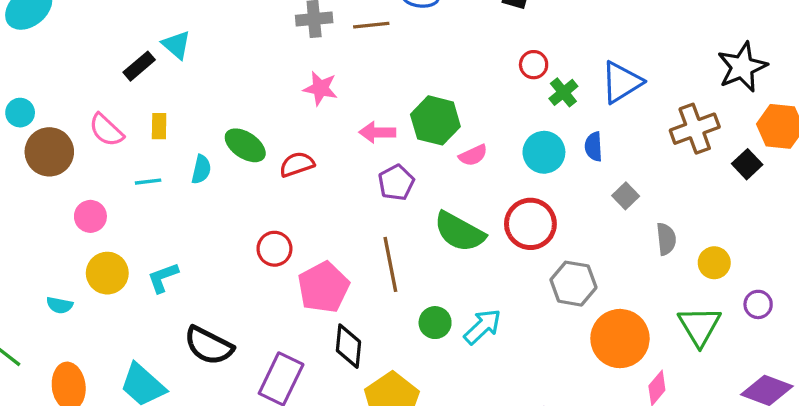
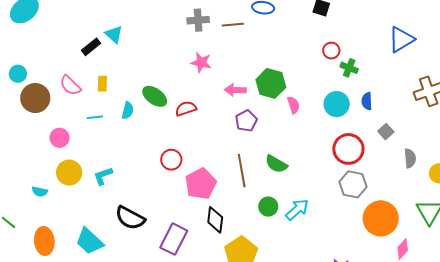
blue triangle: (621, 82) -> (401, 39), moved
green cross: (563, 92) -> (349, 68), turned -30
pink semicircle: (473, 155) -> (293, 105), turned -84
red circle: (530, 224) -> (348, 149), moved
green semicircle: (459, 232) -> (276, 164), moved, size x0.7

